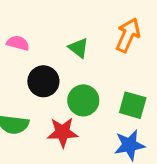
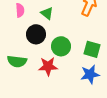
pink semicircle: (18, 43) -> (20, 10), turned 72
green triangle: (78, 48) -> (47, 13), moved

